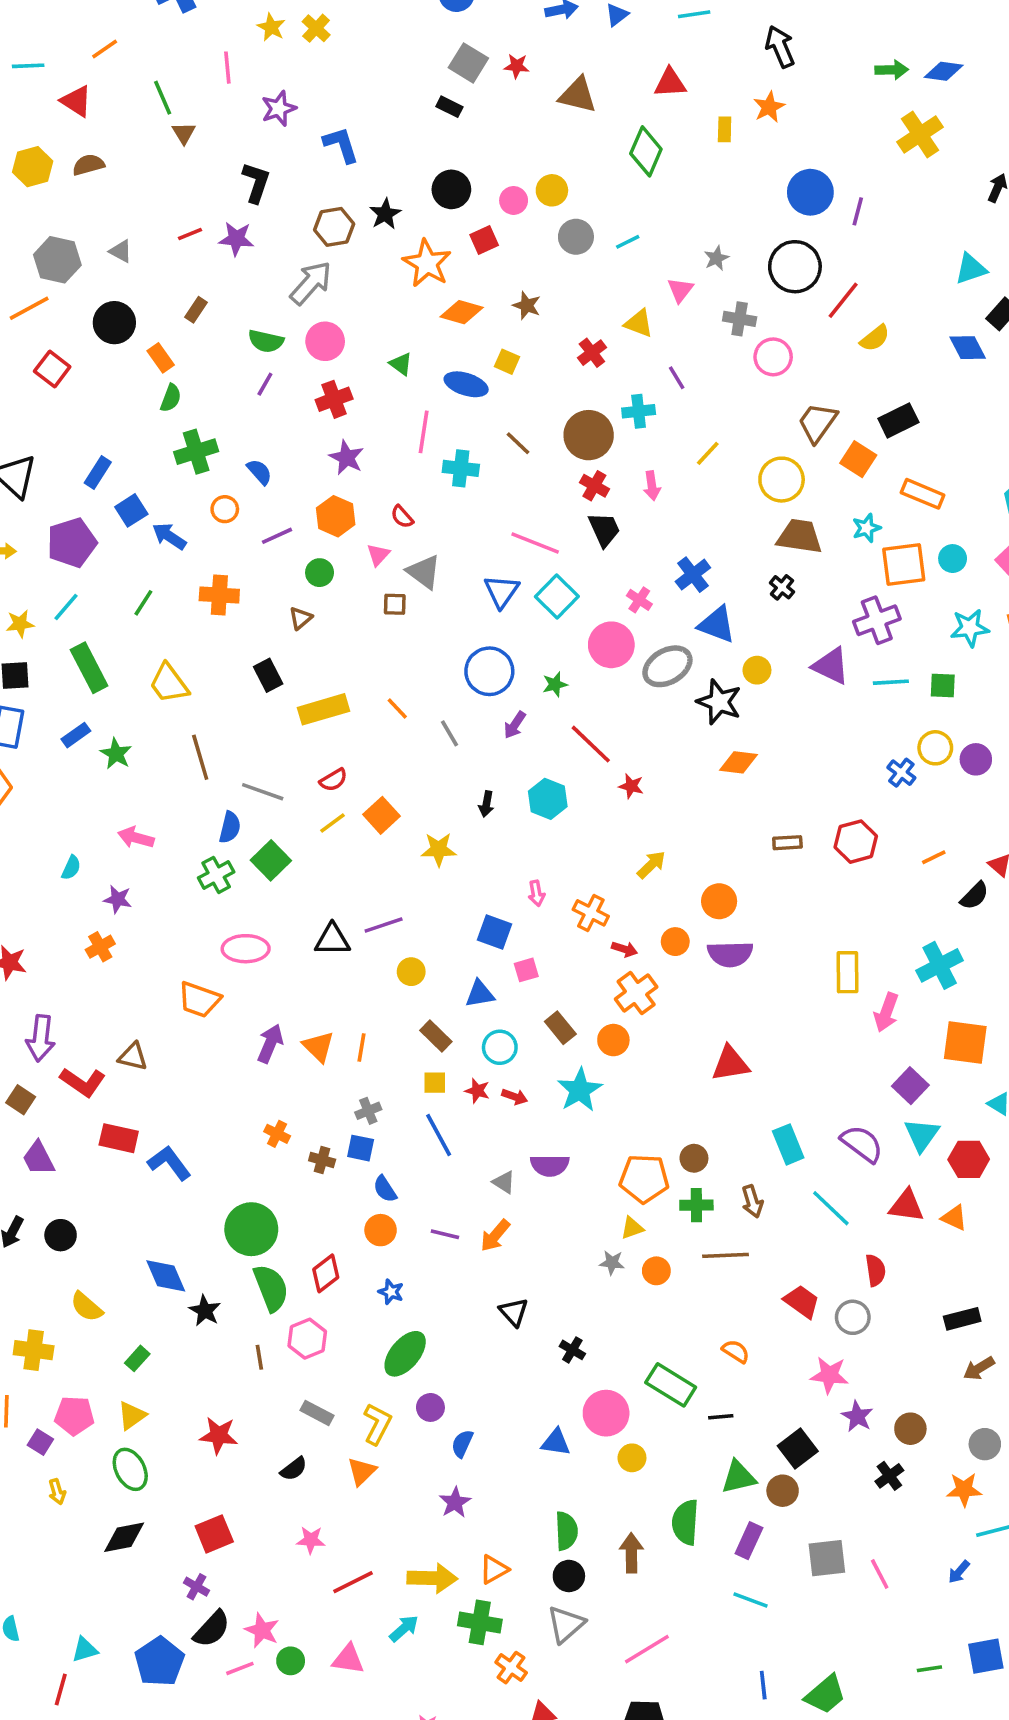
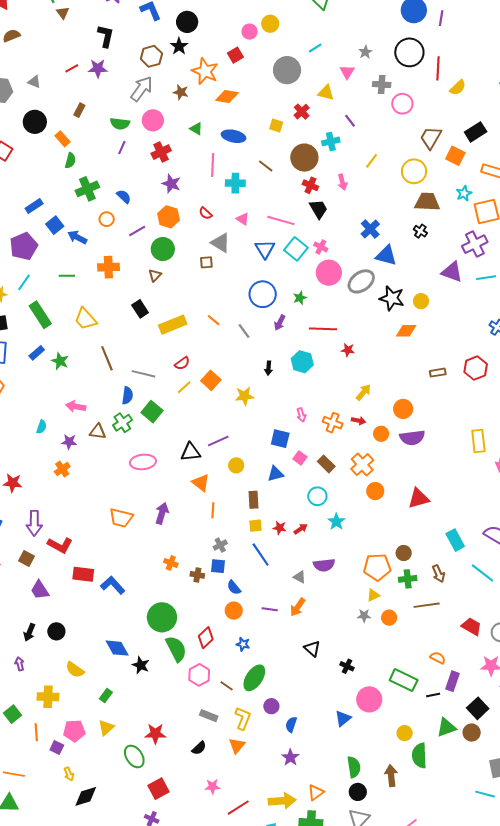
black circle: (451, 189) -> (187, 22), moved
gray circle: (576, 237) -> (287, 70), moved, size x1.4
red line: (843, 300) -> (438, 68), turned -30
brown star: (527, 305) -> (181, 92), moved
yellow square: (507, 362) -> (276, 126), moved
blue rectangle: (98, 472) -> (34, 206), turned 30
pink triangle: (378, 555) -> (243, 219), moved, turned -32
green circle: (320, 573) -> (163, 249), size x1.5
pink cross: (639, 600) -> (321, 247), moved
green line: (143, 603) -> (67, 276), turned 63
yellow circle: (757, 670) -> (421, 301), moved
red line: (591, 744) -> (323, 329), turned -36
red arrow: (624, 949) -> (359, 421), moved
pink square: (526, 970) -> (300, 458), turned -32
orange trapezoid: (199, 1000) -> (121, 518), moved
brown rectangle: (560, 1028) -> (326, 464), moved
brown rectangle: (436, 1036) -> (253, 500), turned 48
orange circle: (613, 1040) -> (375, 491), moved
orange triangle: (318, 1047) -> (201, 483), moved
cyan circle: (500, 1047) -> (317, 496), moved
brown triangle: (133, 1057) -> (98, 432), moved
cyan star: (580, 1090) -> (336, 522), size x0.7
red arrow: (515, 1097) -> (301, 529), turned -48
brown line: (259, 1357) -> (227, 686), moved, turned -40
blue triangle: (556, 1442) -> (343, 718), turned -42
yellow circle: (632, 1458) -> (405, 733), moved
green ellipse: (130, 1469) -> (134, 756), moved
black diamond: (124, 1537) -> (86, 796), moved
purple rectangle: (749, 1541) -> (453, 681), moved
cyan line: (751, 1600) -> (485, 794), moved

